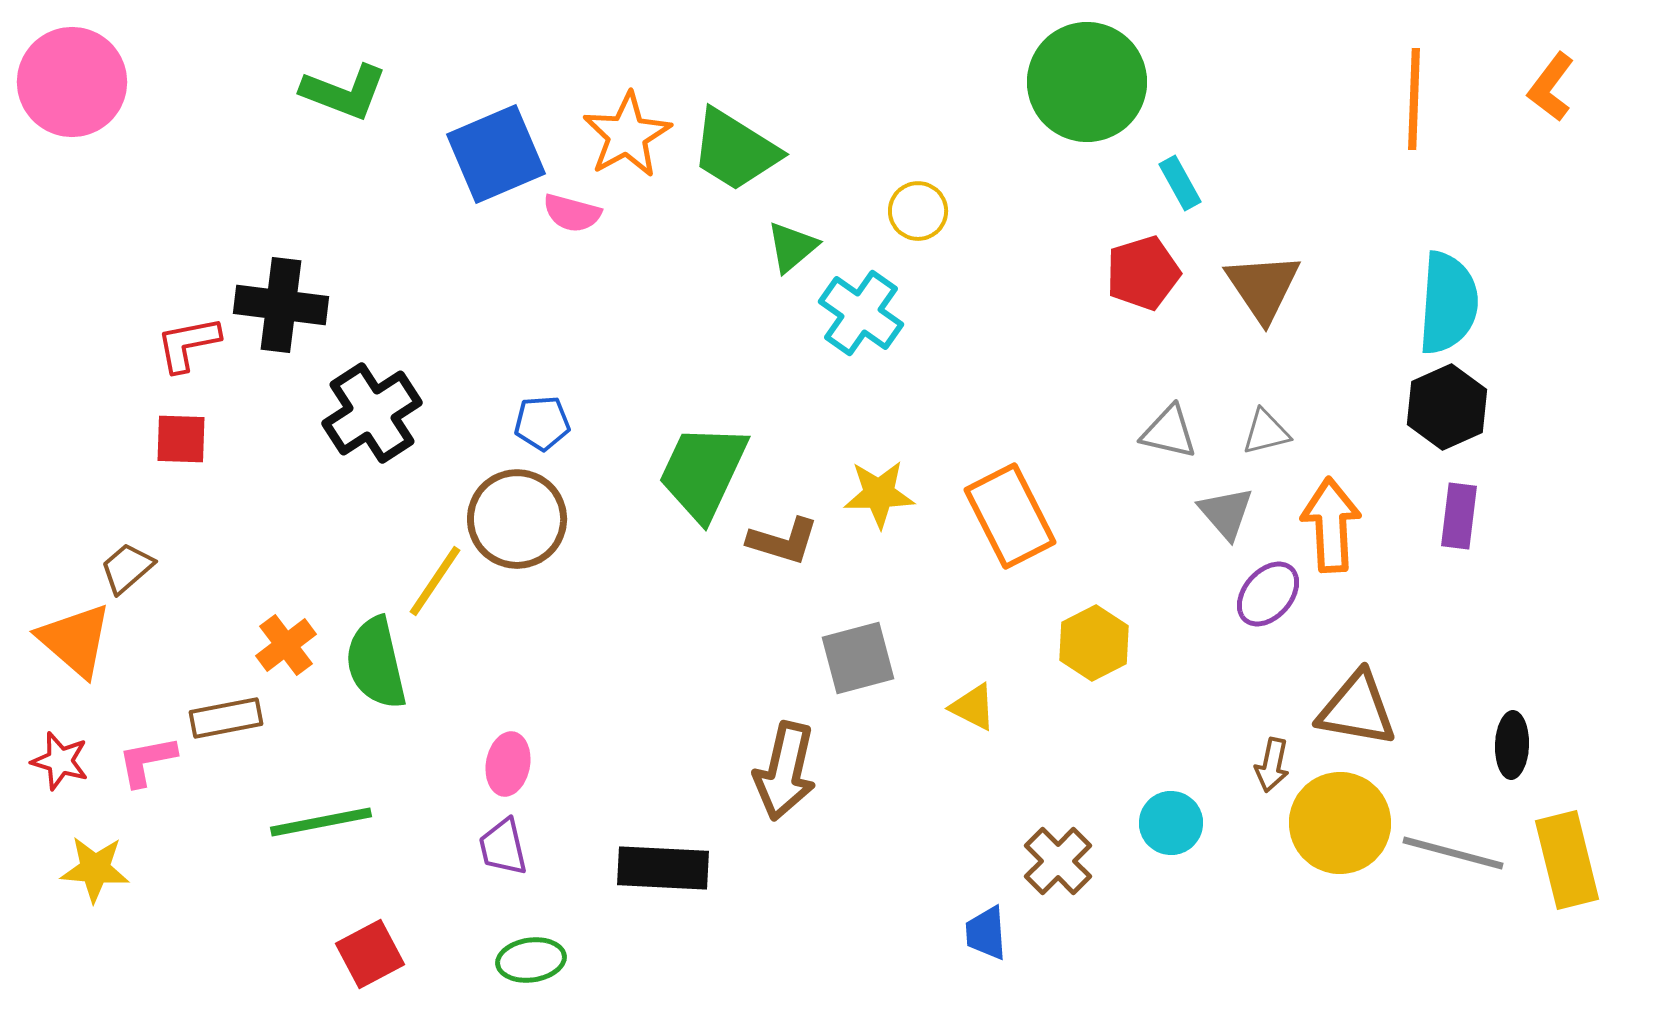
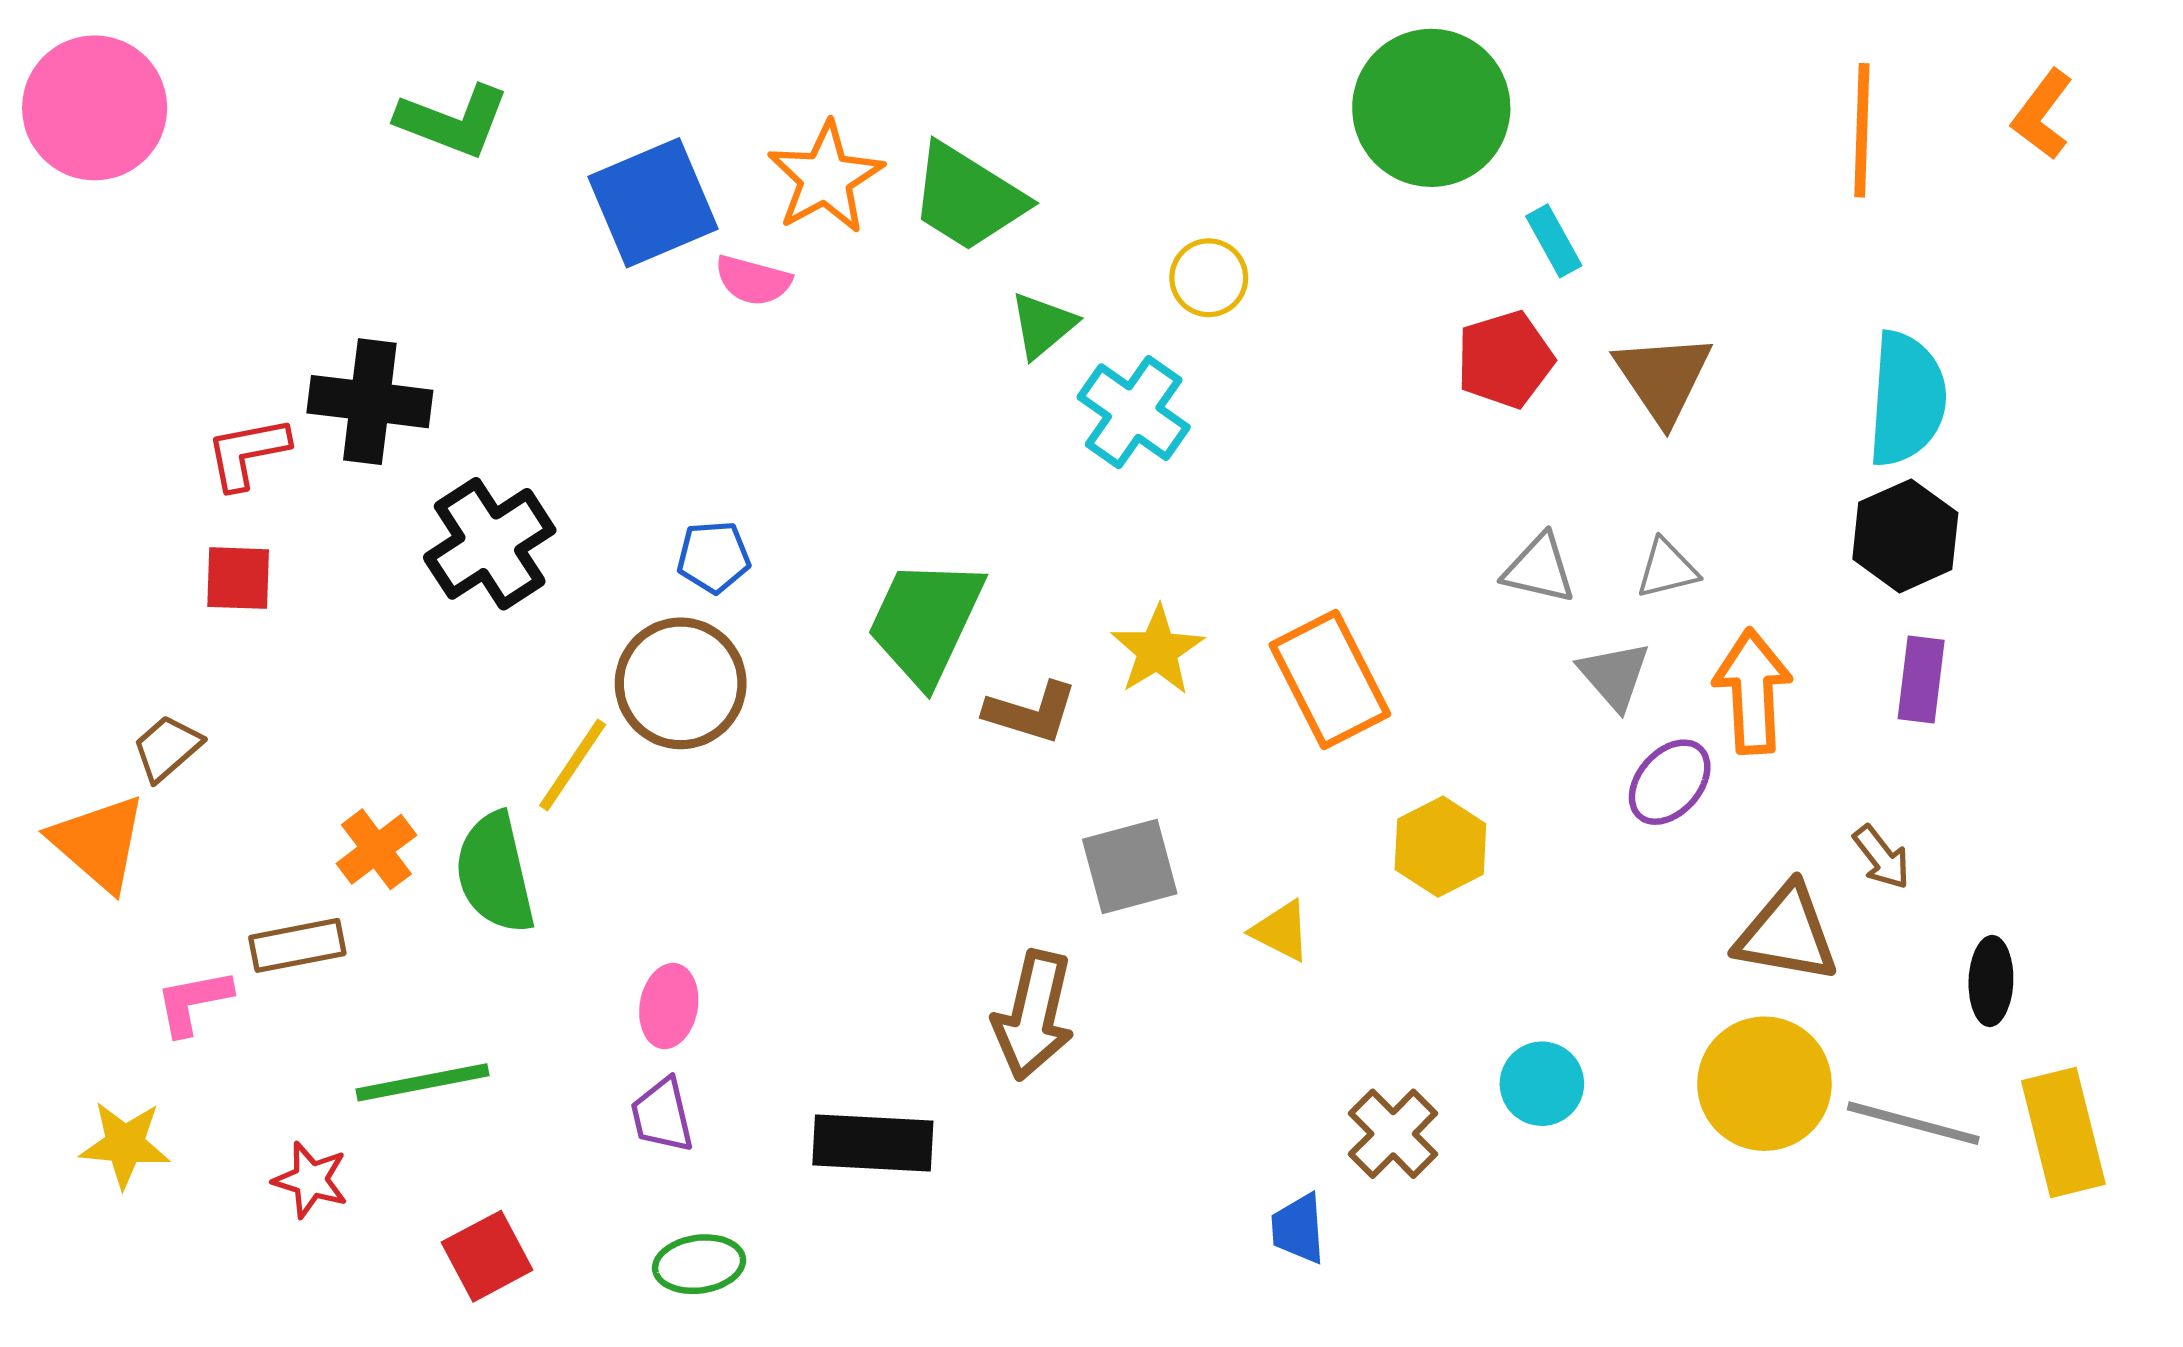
yellow star: (879, 494) -> (1157, 650), turned -30
red star: (60, 761) -> (311, 1180), moved
brown arrow: (1272, 765) -> (1882, 857), moved, turned -50

